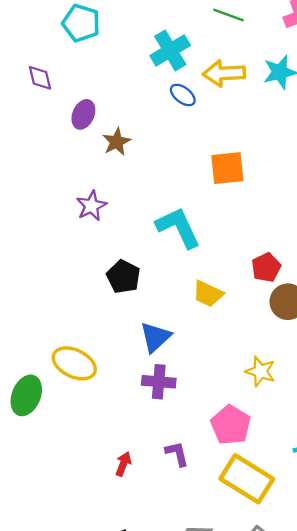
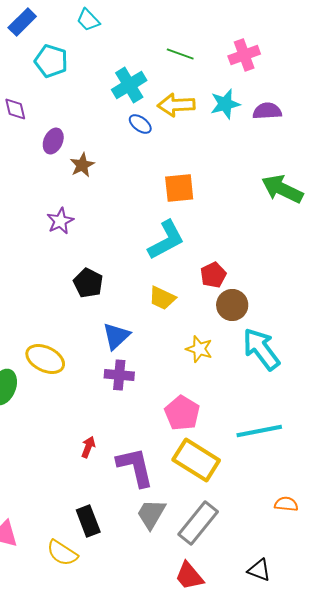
cyan L-shape: (178, 227) -> (166, 240), moved, turned 87
yellow star: (260, 371) -> (199, 349), moved
purple L-shape: (177, 454) -> (135, 467), moved, size x1.8

